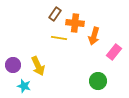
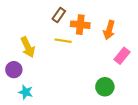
orange arrow: (94, 36) -> (109, 30), moved
yellow arrow: (38, 66) -> (28, 47), moved

